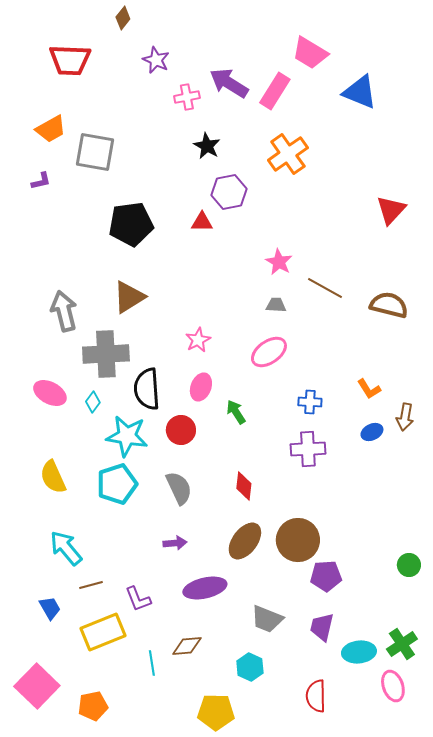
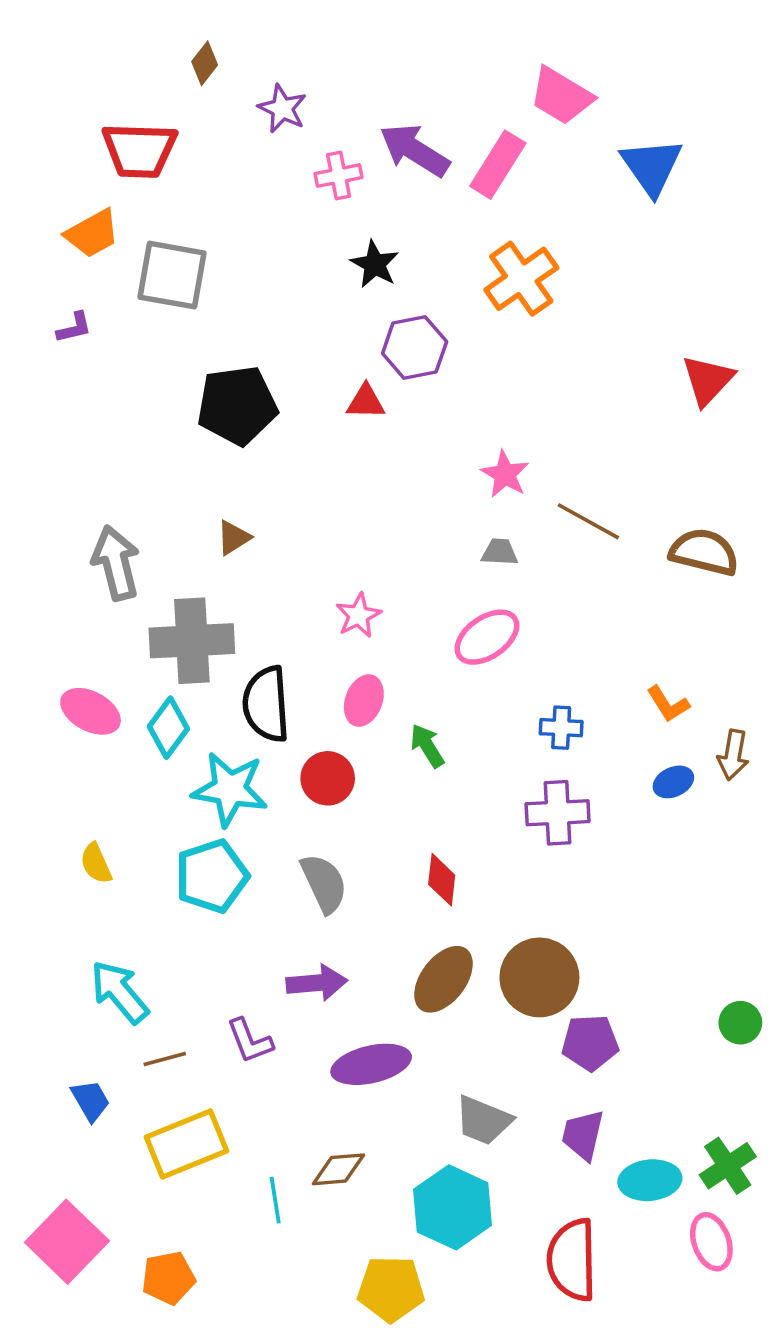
brown diamond: (123, 18) -> (205, 63), moved
red trapezoid: (70, 60) -> (139, 150), moved
blue triangle: (360, 92) -> (652, 166), turned 33
brown triangle: (129, 297) -> (234, 538), size x0.6
cyan diamond: (93, 402) -> (168, 728), size x1.5
yellow semicircle: (53, 477) -> (96, 863), size x0.7
purple arrow: (175, 543) -> (317, 983), size x1.4
purple L-shape: (138, 599) -> (250, 1041), moved
cyan hexagon: (250, 667) -> (453, 1207), size x1.6
red semicircle: (316, 696) -> (572, 1260), size x1.4

